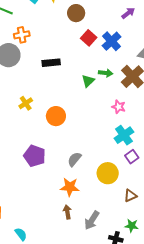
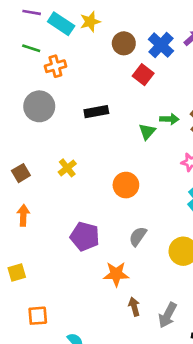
orange cross: (22, 35) -> (55, 66), moved
blue cross: (111, 41) -> (161, 45), moved
orange circle: (56, 116) -> (126, 185), moved
orange star: (70, 187) -> (116, 274), moved

